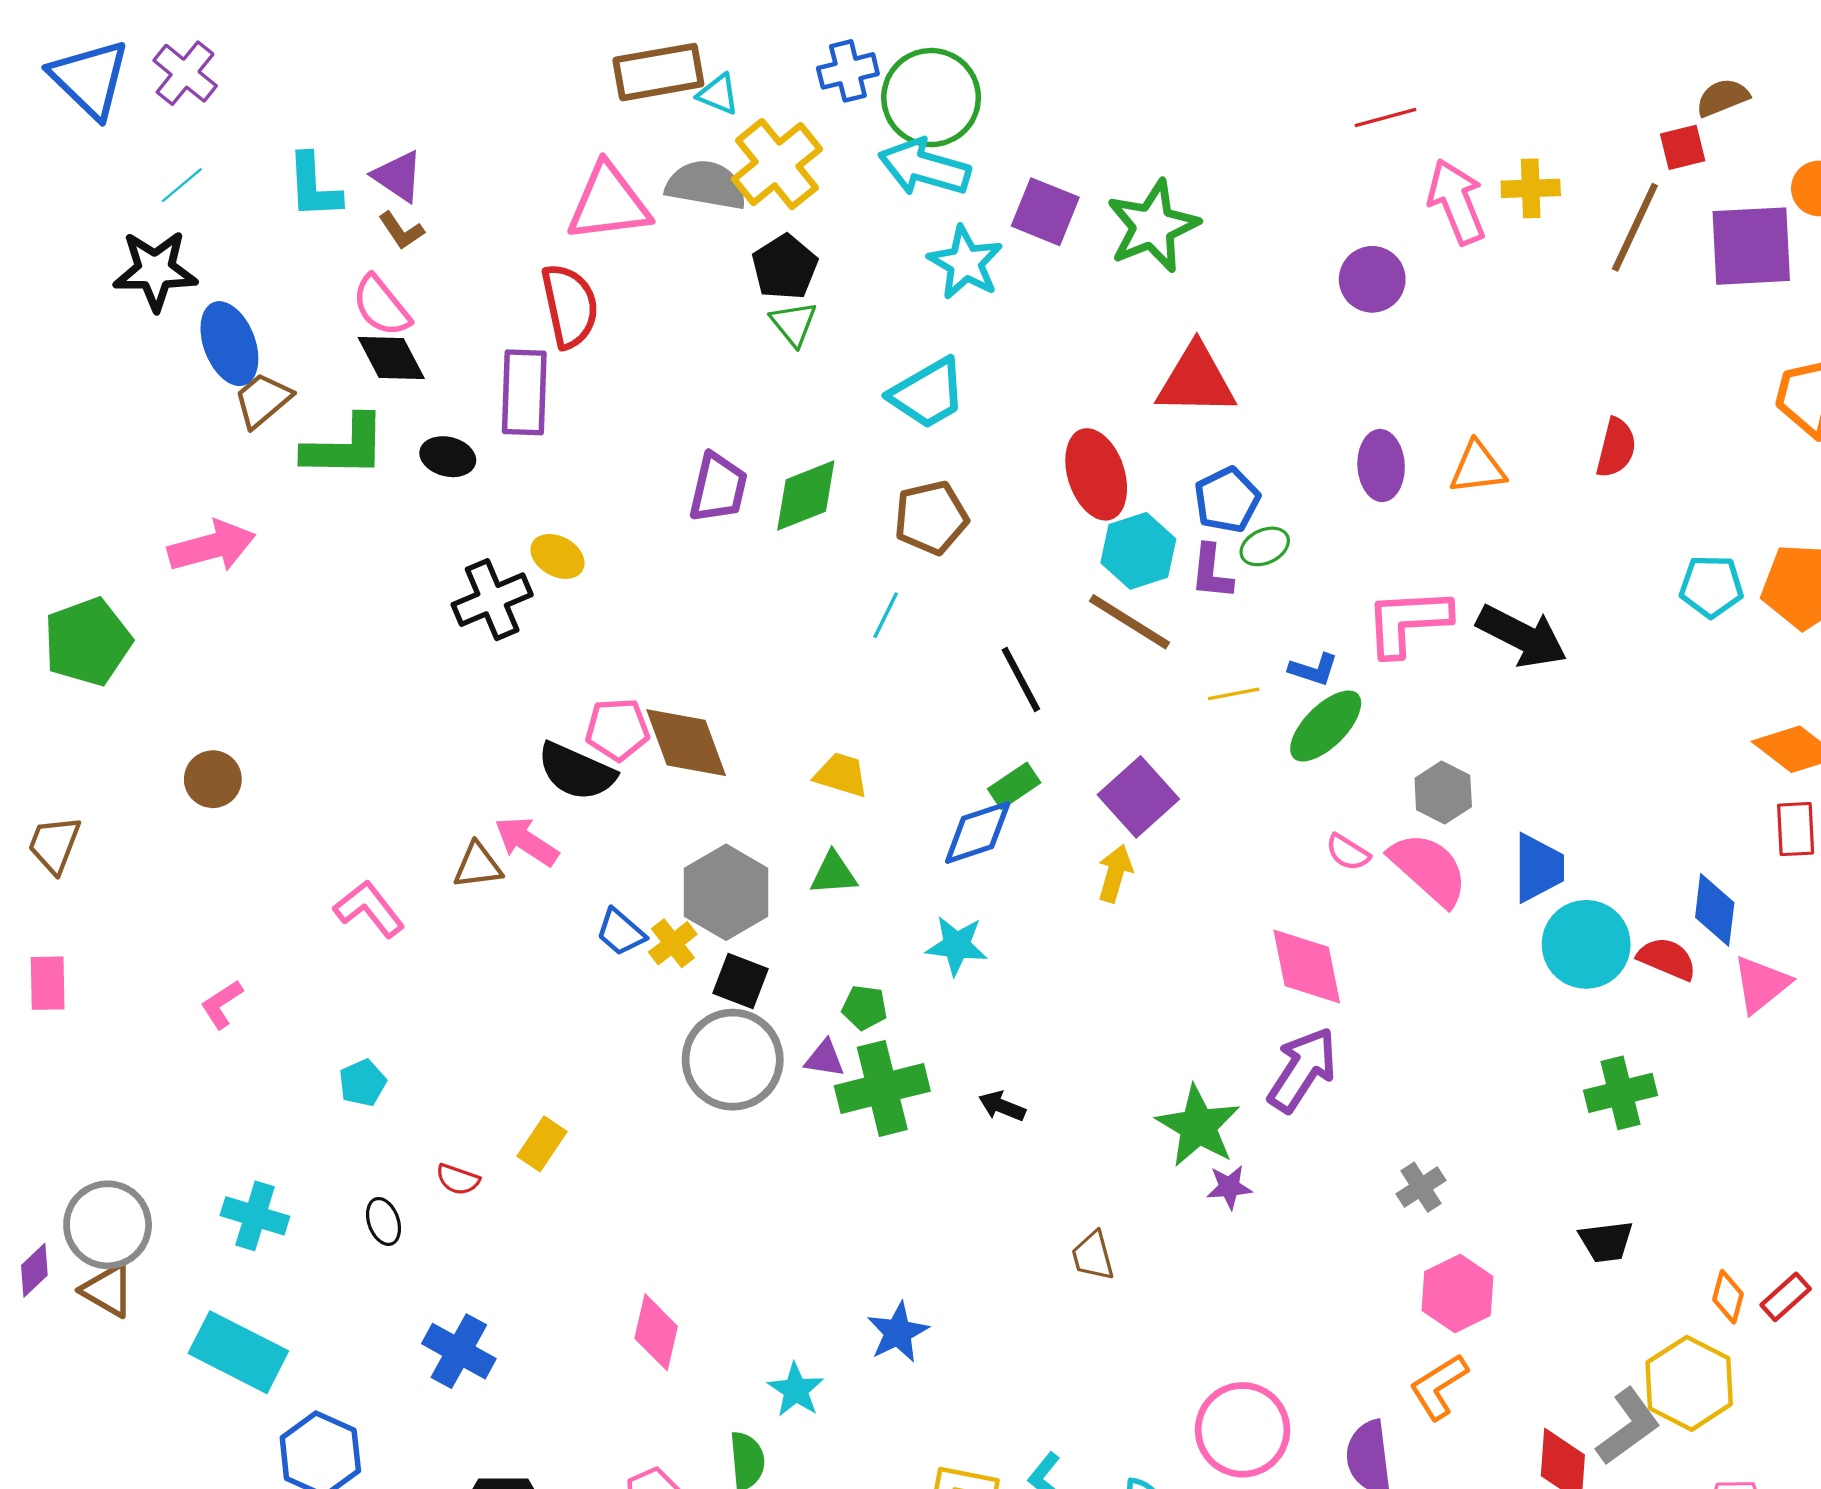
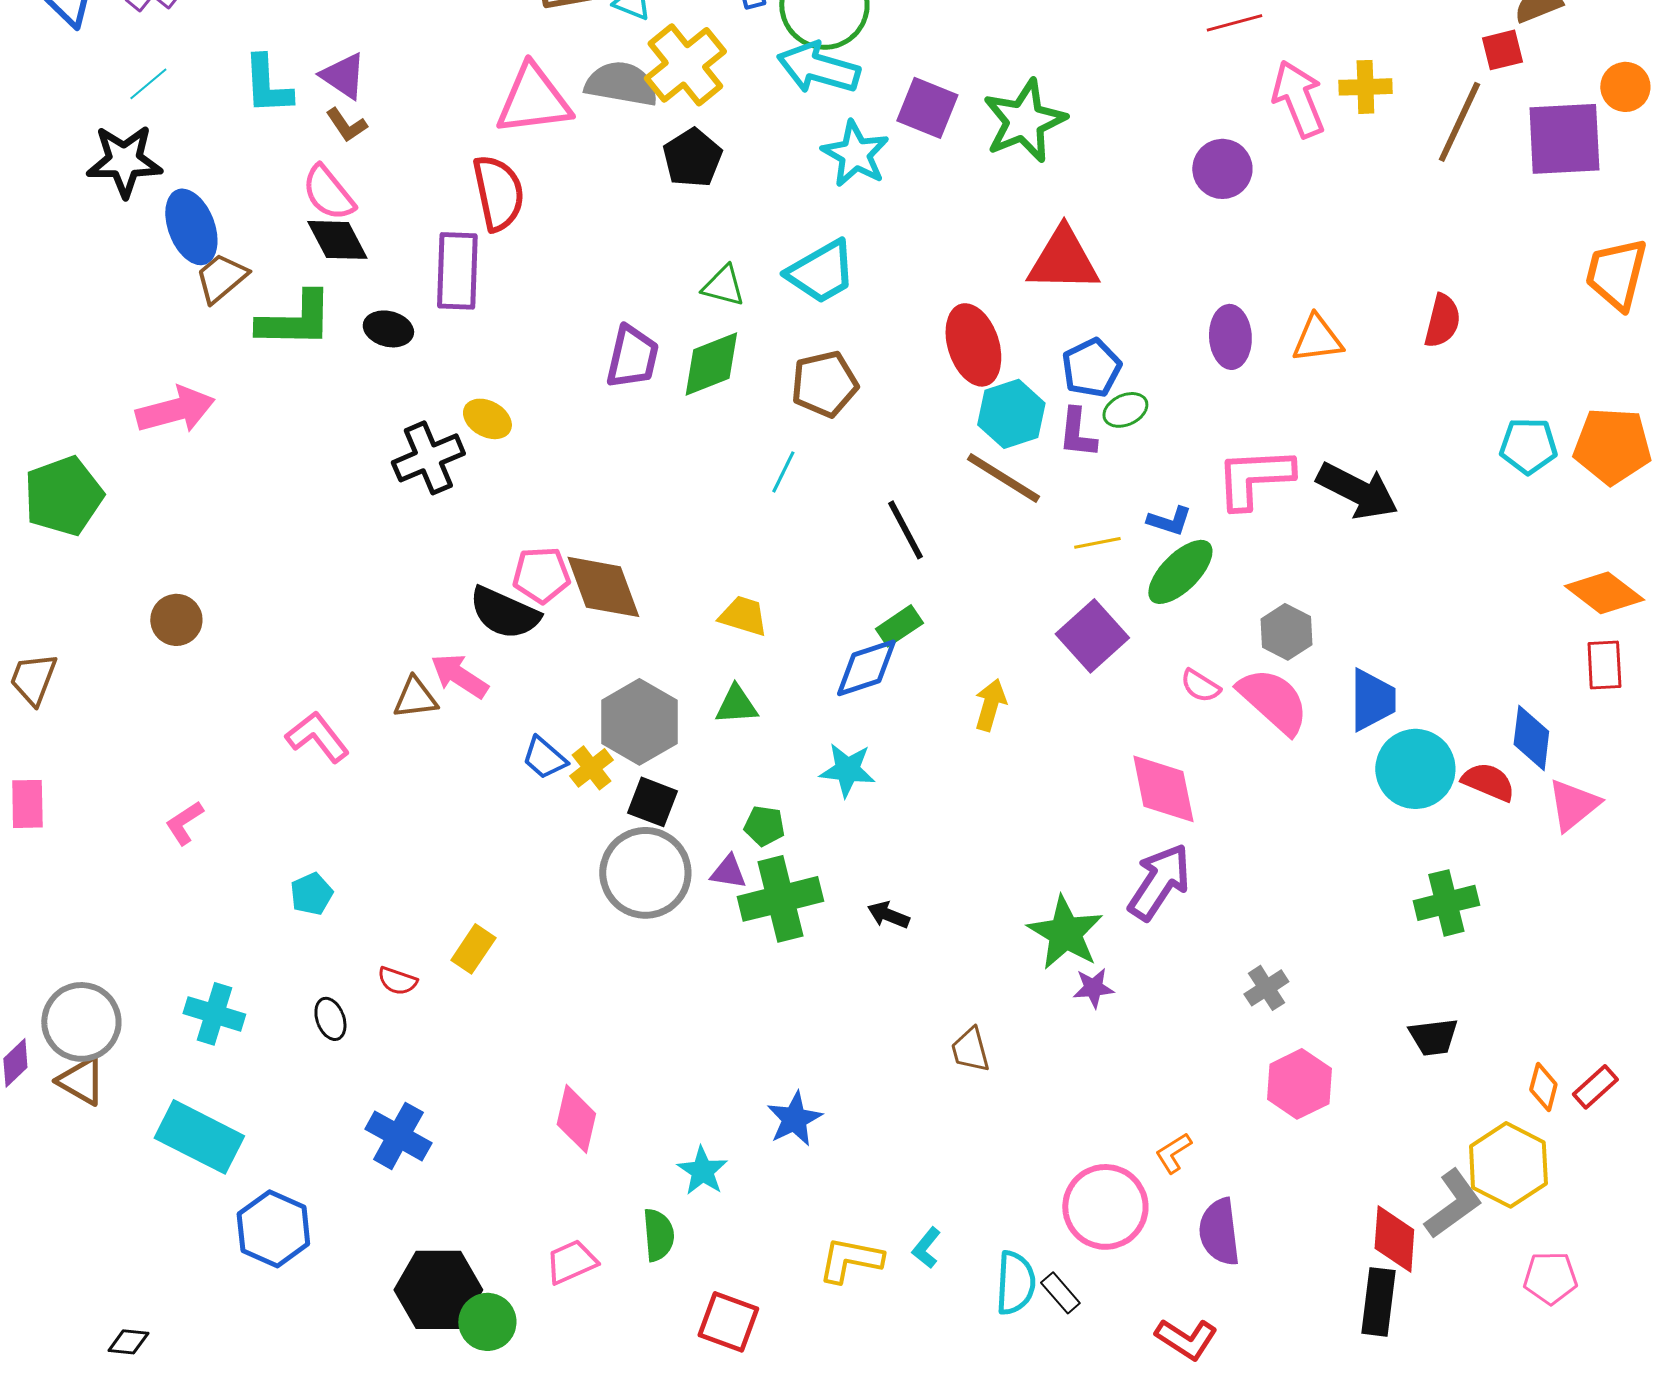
green triangle: (794, 324) -> (723, 286), moved, turned -36
purple square: (1138, 797) -> (1092, 636), moved
orange L-shape: (1439, 1387) -> (1173, 1153), moved, size x0.7

